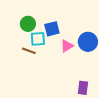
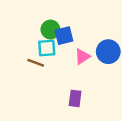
green circle: (28, 24) -> (50, 30), moved
purple rectangle: (83, 88) -> (75, 98), moved

